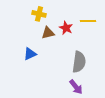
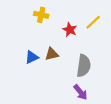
yellow line: (88, 21) -> (93, 22), turned -42
brown triangle: (48, 33) -> (52, 54), moved

